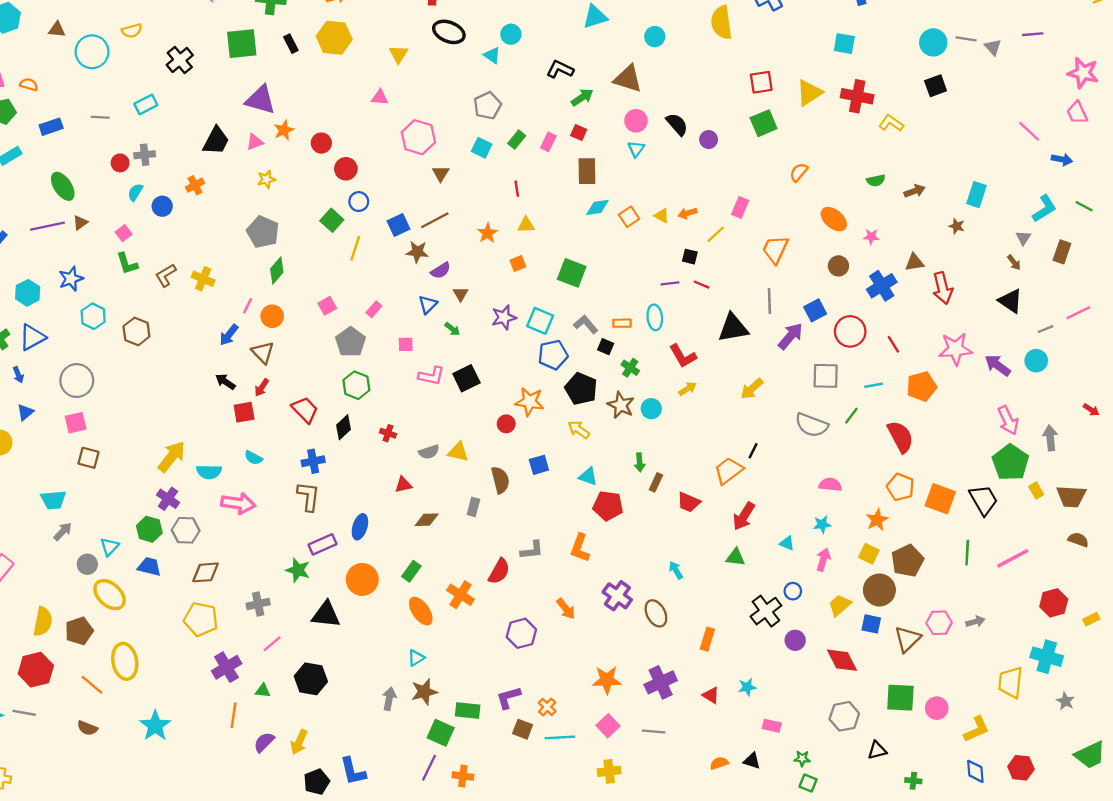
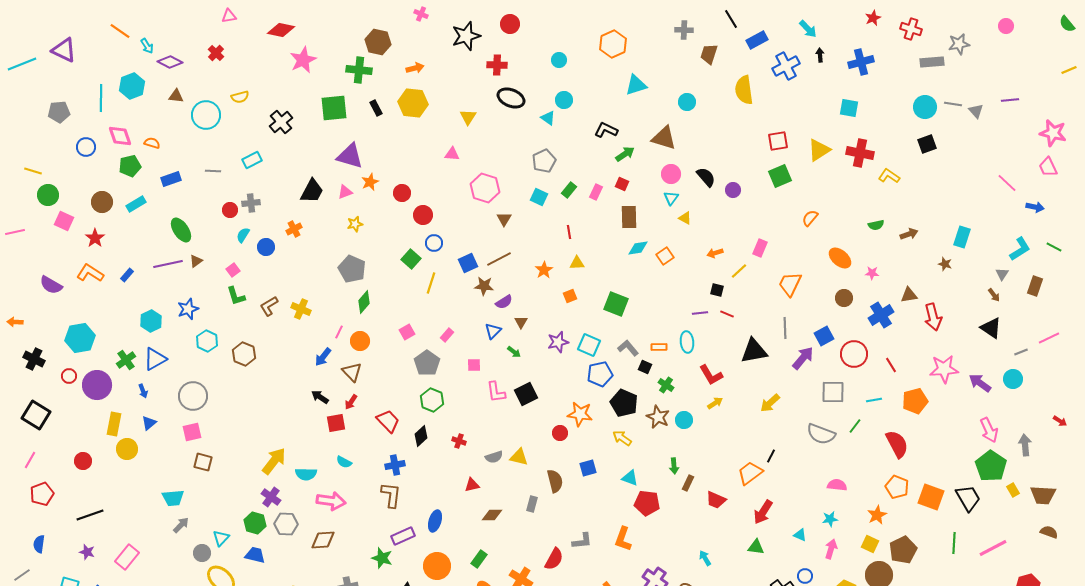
yellow triangle: (662, 216) -> (685, 218), moved
pink L-shape: (431, 376) -> (496, 392), turned 70
brown diamond: (205, 572) -> (323, 540), moved

